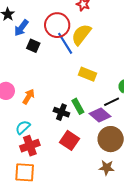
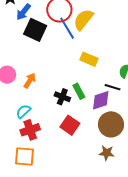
black square: (33, 46) -> (35, 30), size x1.6
black line: (112, 102) -> (113, 87), turned 42
purple diamond: (100, 115) -> (101, 100), turned -60

